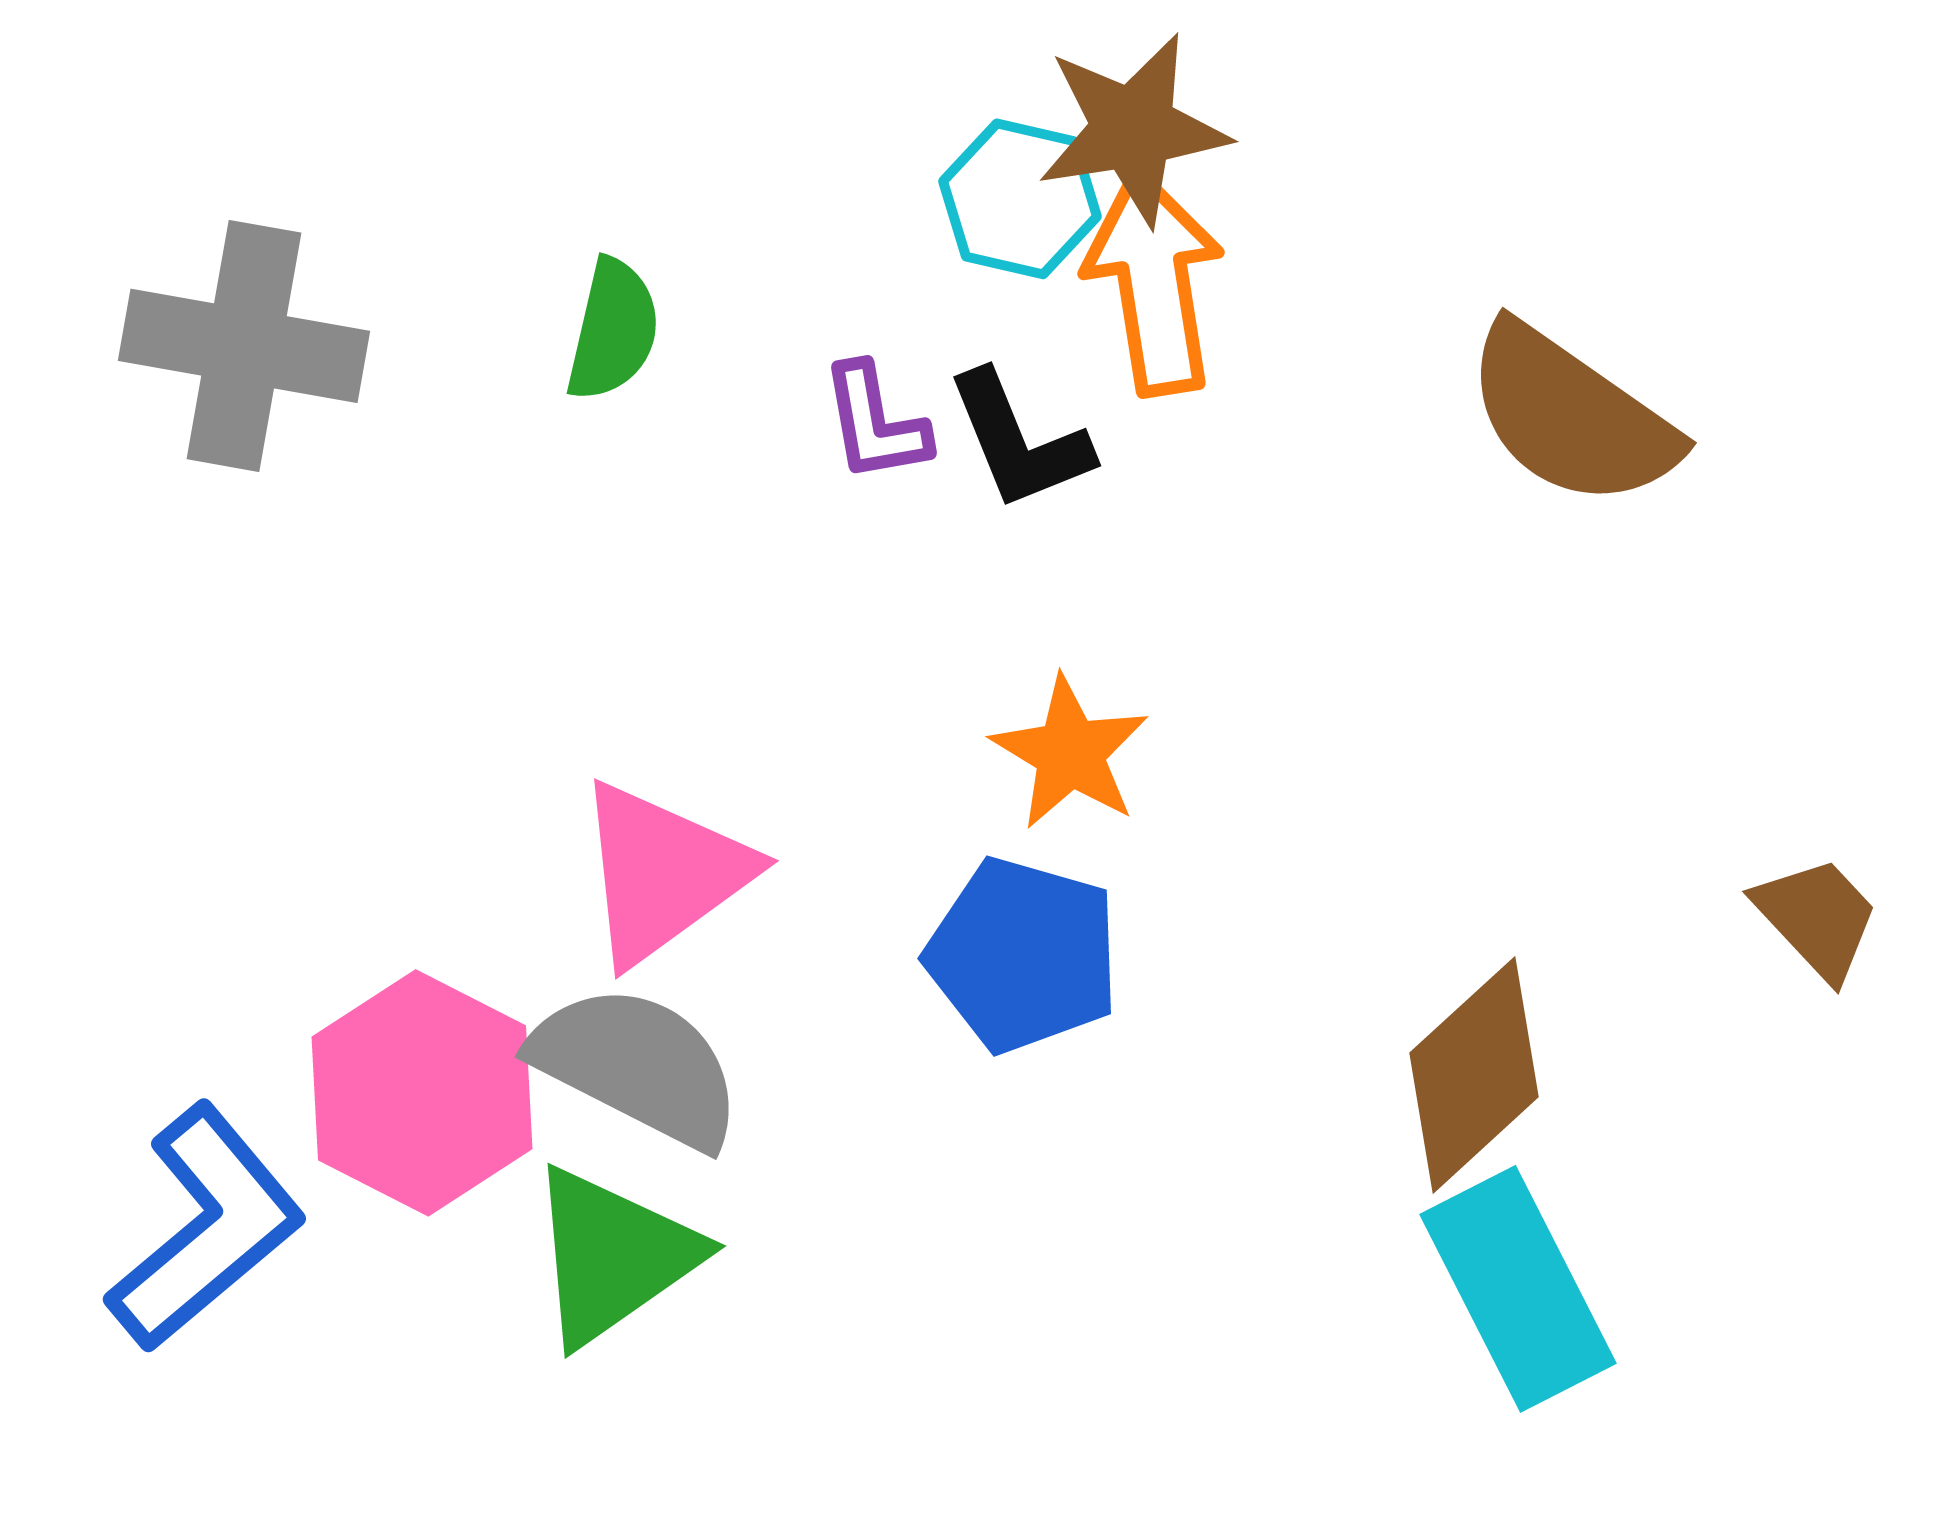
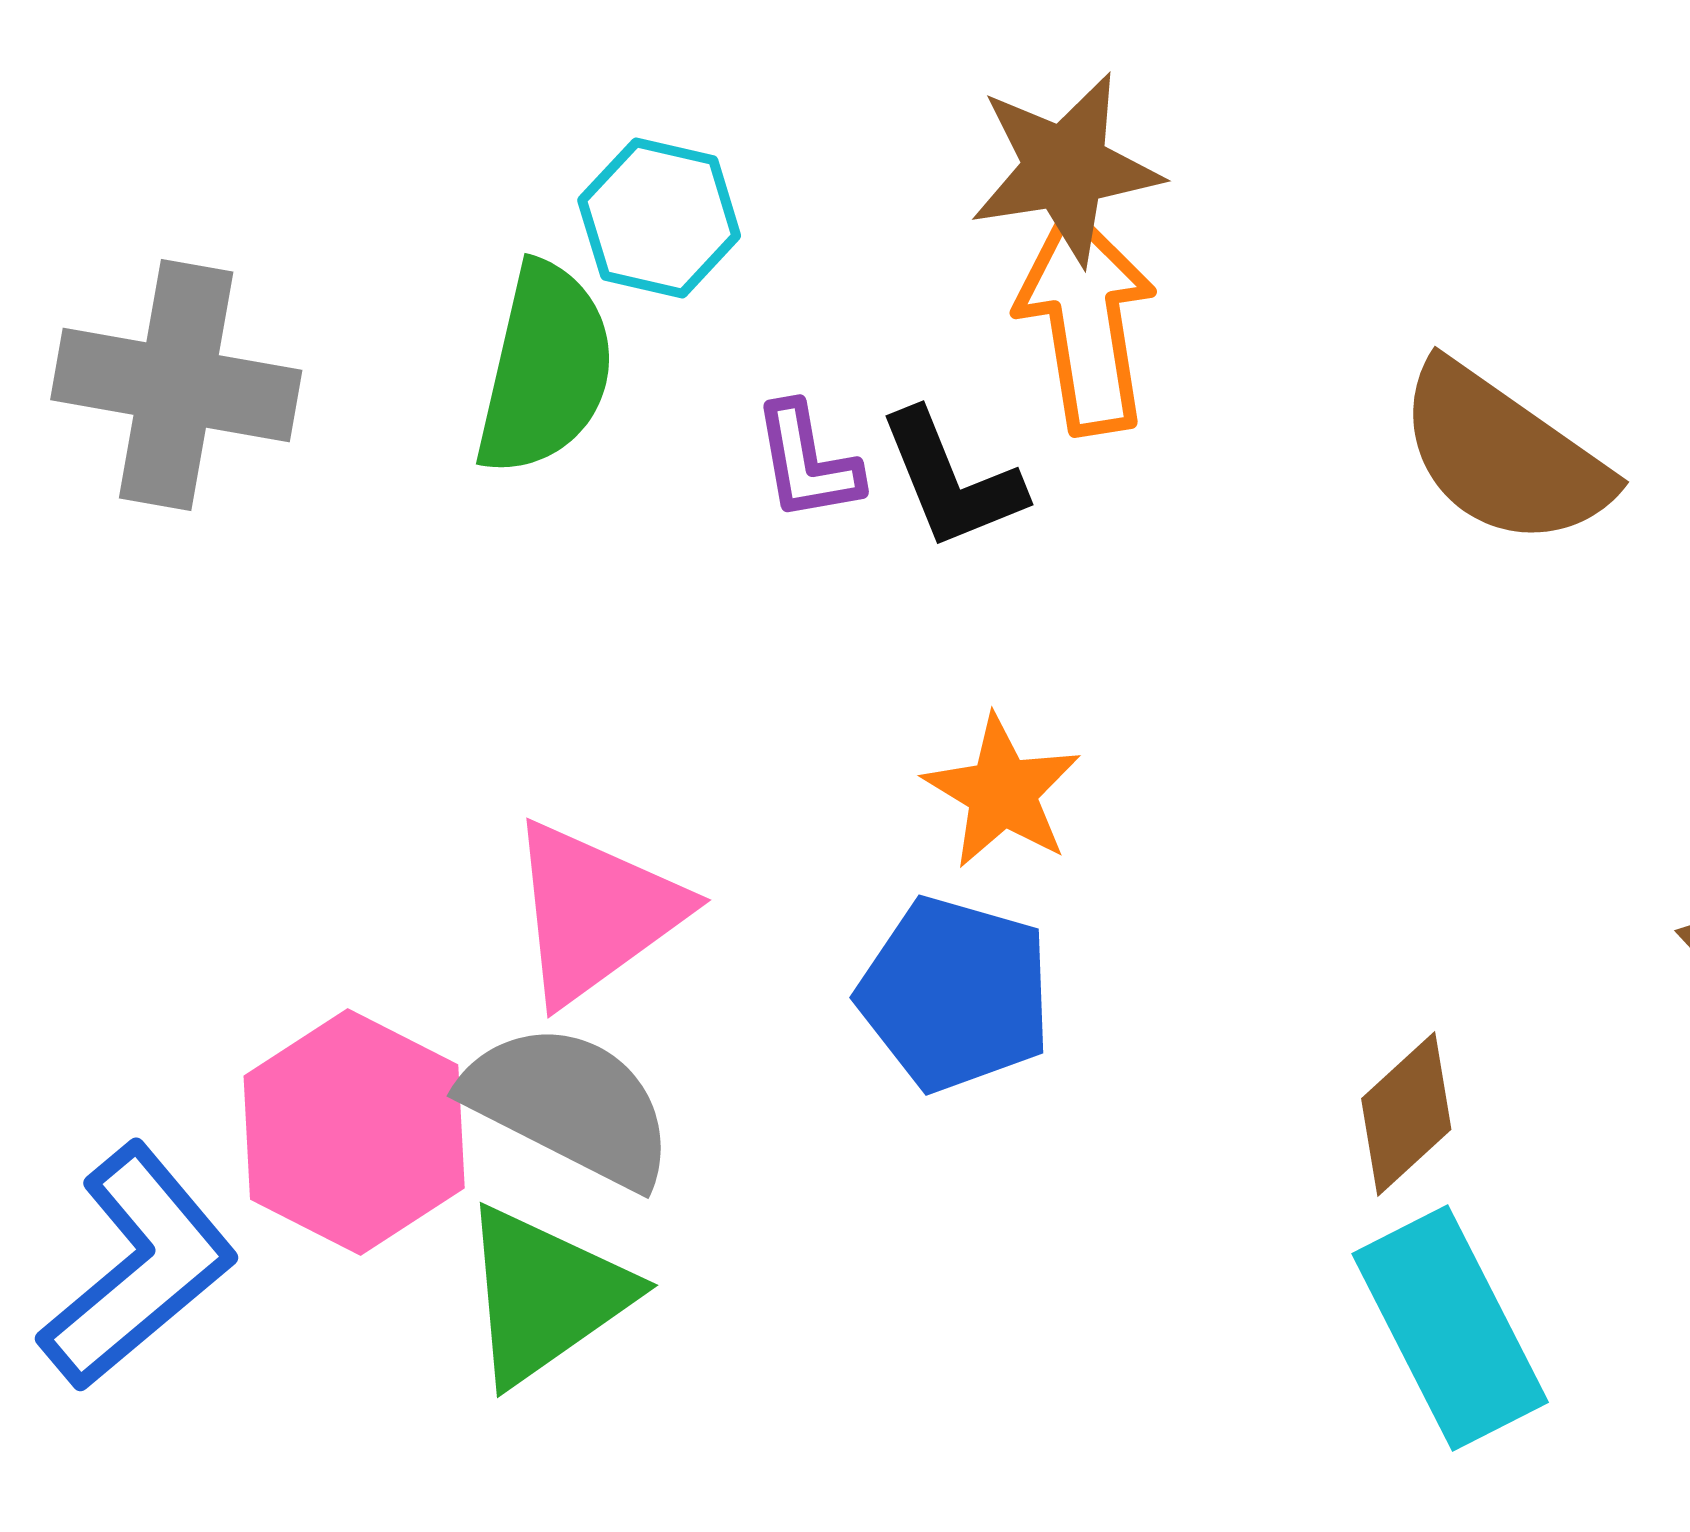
cyan hexagon: (1020, 199) -> (659, 218), moved
green semicircle: (613, 330) -> (545, 369), size x1.5
brown diamond: (1474, 1075) -> (1406, 1114), size x0.7

